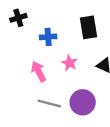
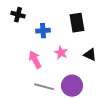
black cross: (18, 18) -> (18, 15), turned 32

